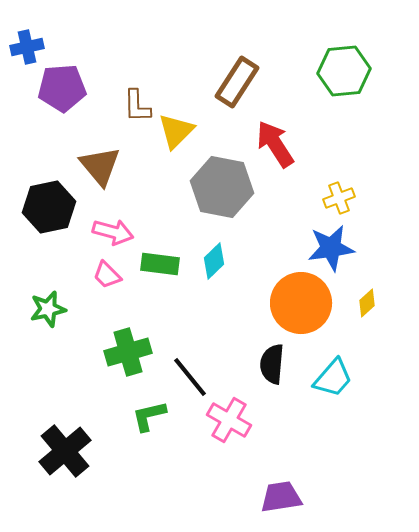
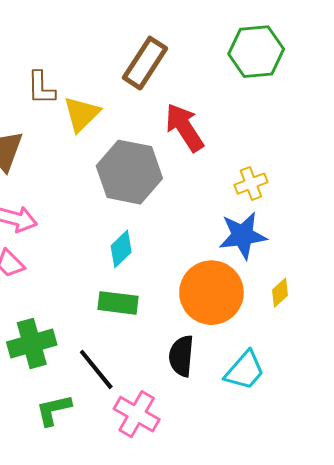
green rectangle: (160, 264) -> (118, 303), moved

